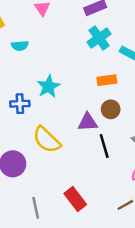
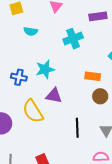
cyan cross: (99, 38) -> (73, 39), moved
brown circle: (111, 109) -> (100, 96), moved
purple triangle: (88, 122) -> (54, 96), moved

